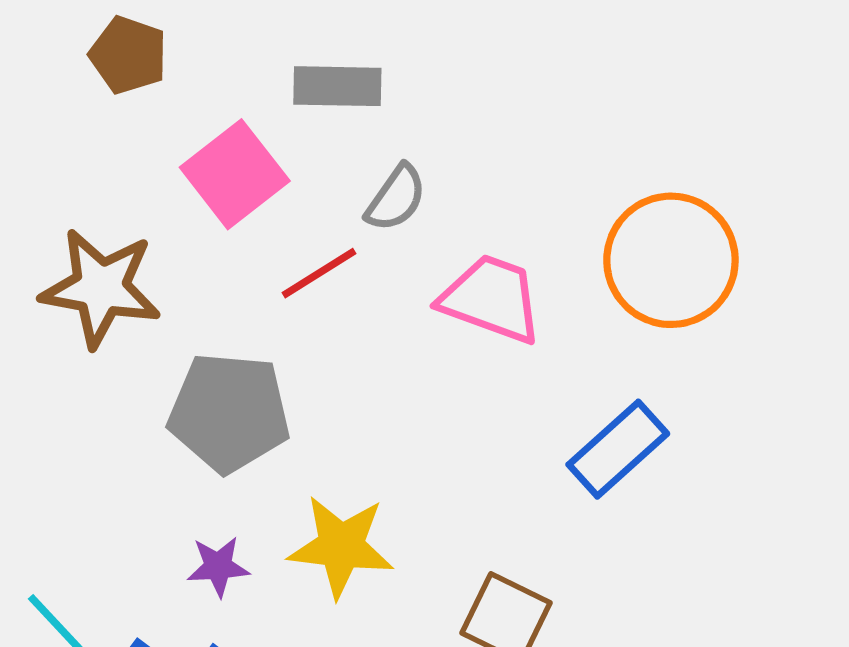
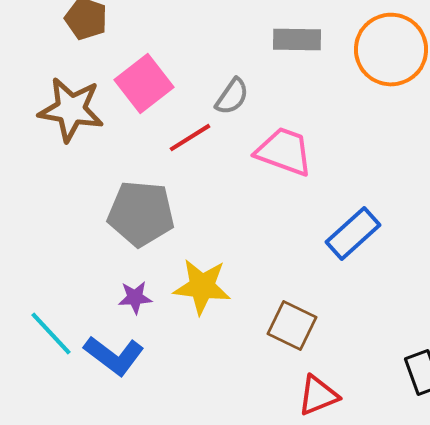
gray rectangle: (337, 86) -> (297, 40), moved
orange circle: (671, 260) -> (391, 50), moved
brown star: (101, 288) -> (71, 110), moved

